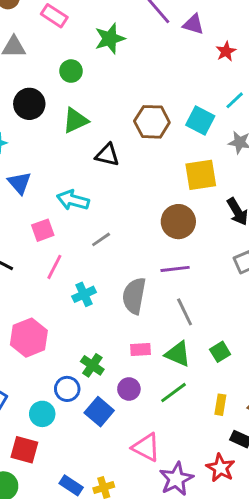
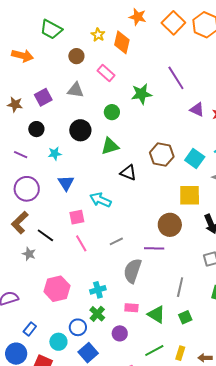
purple triangle: (193, 24) -> (197, 110), moved
gray line: (101, 239) -> (116, 241), moved
pink line: (54, 267) -> (81, 243), turned -66
purple line: (175, 269) -> (154, 248), moved
cyan cross: (84, 294) -> (98, 290), moved
gray line: (185, 312) -> (180, 287), moved, turned 30
green line: (173, 393) -> (154, 350), moved
blue square: (99, 412) -> (88, 353), moved

